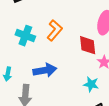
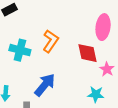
blue arrow: (45, 70) -> (45, 85), turned -35

